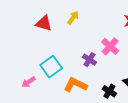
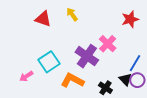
yellow arrow: (73, 18) -> (72, 14), turned -72
purple cross: (89, 60) -> (87, 56), size x1.6

